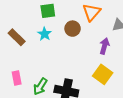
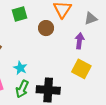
cyan star: (44, 34) -> (20, 68), moved

